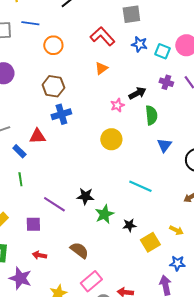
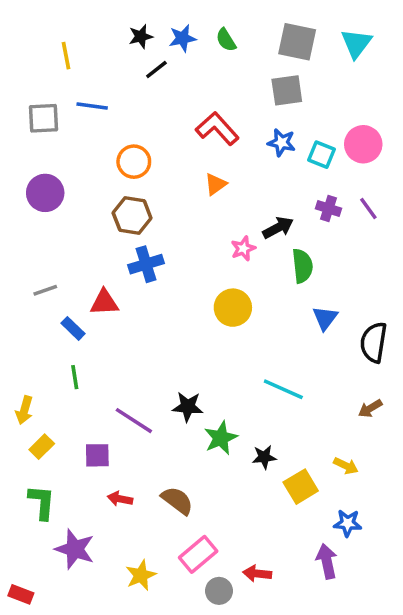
gray square: (131, 14) -> (287, 90), moved
orange circle: (53, 45) -> (134, 162), moved
red arrow: (39, 255) -> (120, 499), moved

